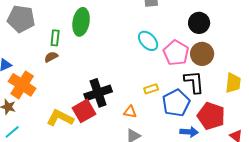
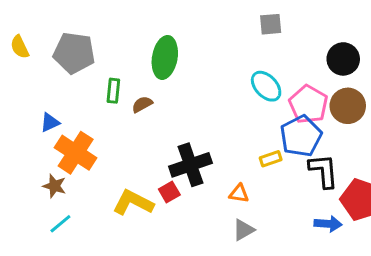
green rectangle: (55, 38) -> (113, 91), moved
brown semicircle: (51, 57) -> (142, 104), moved
black L-shape: (194, 82) -> (324, 171), moved
blue pentagon: (176, 103) -> (301, 136), moved
red square: (84, 111) -> (169, 192), size x0.6

